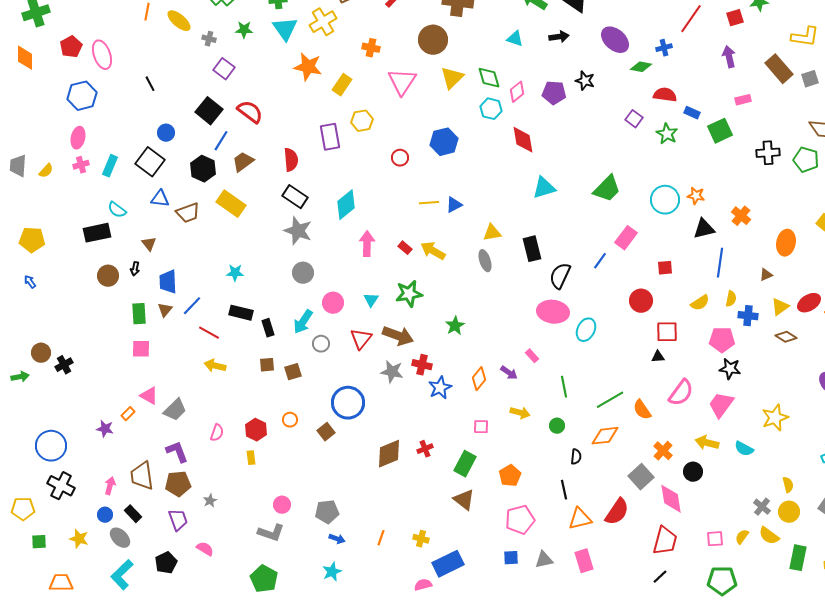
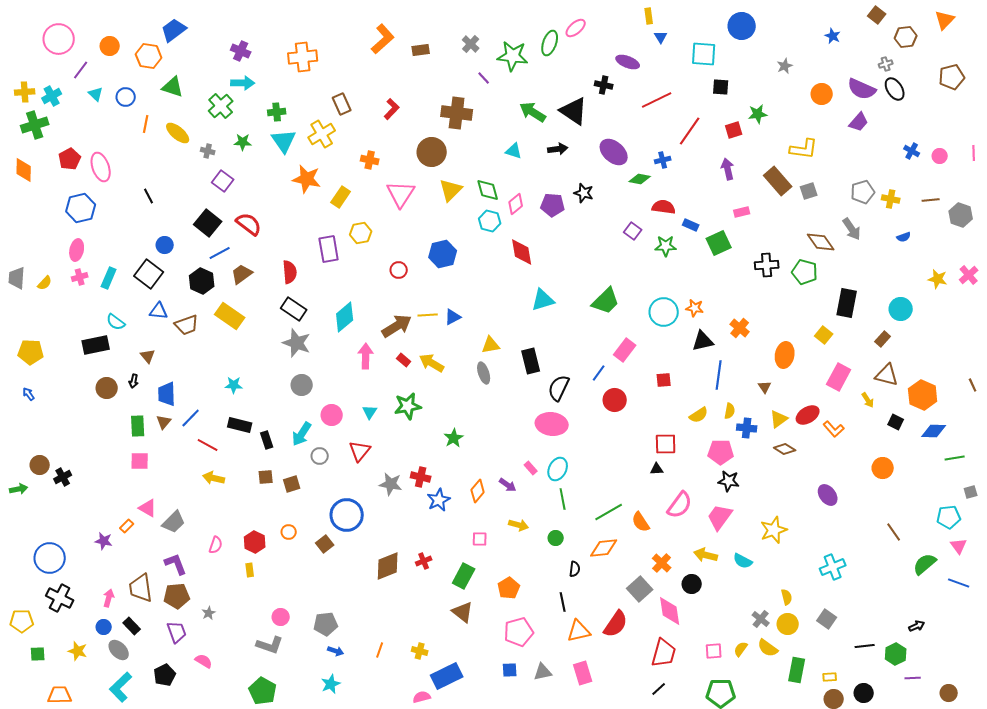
green star: (667, 134) -> (666, 246), turned -30
blue line: (221, 141) -> (220, 253), turned 30
brown triangle: (766, 275) -> (765, 387), turned -40
red circle: (641, 301) -> (615, 400), moved
cyan ellipse: (586, 330) -> (558, 469), moved
brown arrow: (398, 336) -> (397, 326), moved, turned -52

